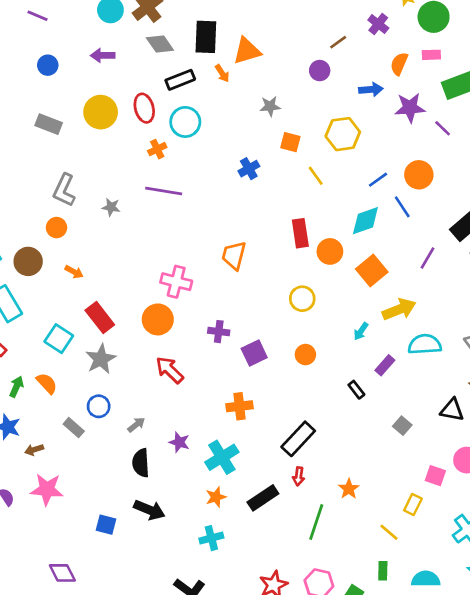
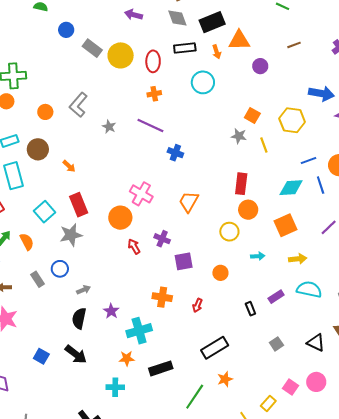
black rectangle: (206, 37) -> (212, 22), turned 50
brown line: (338, 42) -> (294, 45), moved
blue circle: (48, 65) -> (66, 30), moved
purple circle: (320, 71) -> (260, 66), moved
blue arrow: (371, 90) -> (321, 94), size x1.4
gray star: (270, 106) -> (239, 136), moved
cyan circle: (185, 122) -> (203, 82), moved
gray rectangle: (49, 124) -> (92, 48), moved
blue cross: (249, 169) -> (175, 153), moved, turned 35
orange circle: (57, 228) -> (45, 112), moved
orange circle: (330, 251) -> (248, 210), moved
orange trapezoid: (234, 255) -> (189, 202), moved
yellow arrow: (399, 309) -> (298, 259), size x0.7
cyan arrow: (361, 331) -> (258, 256), moved, turned -144
red arrow: (170, 370) -> (134, 246), moved, size x0.7
black rectangle: (298, 439) -> (215, 348), moved
red arrow: (299, 476) -> (197, 305), moved

